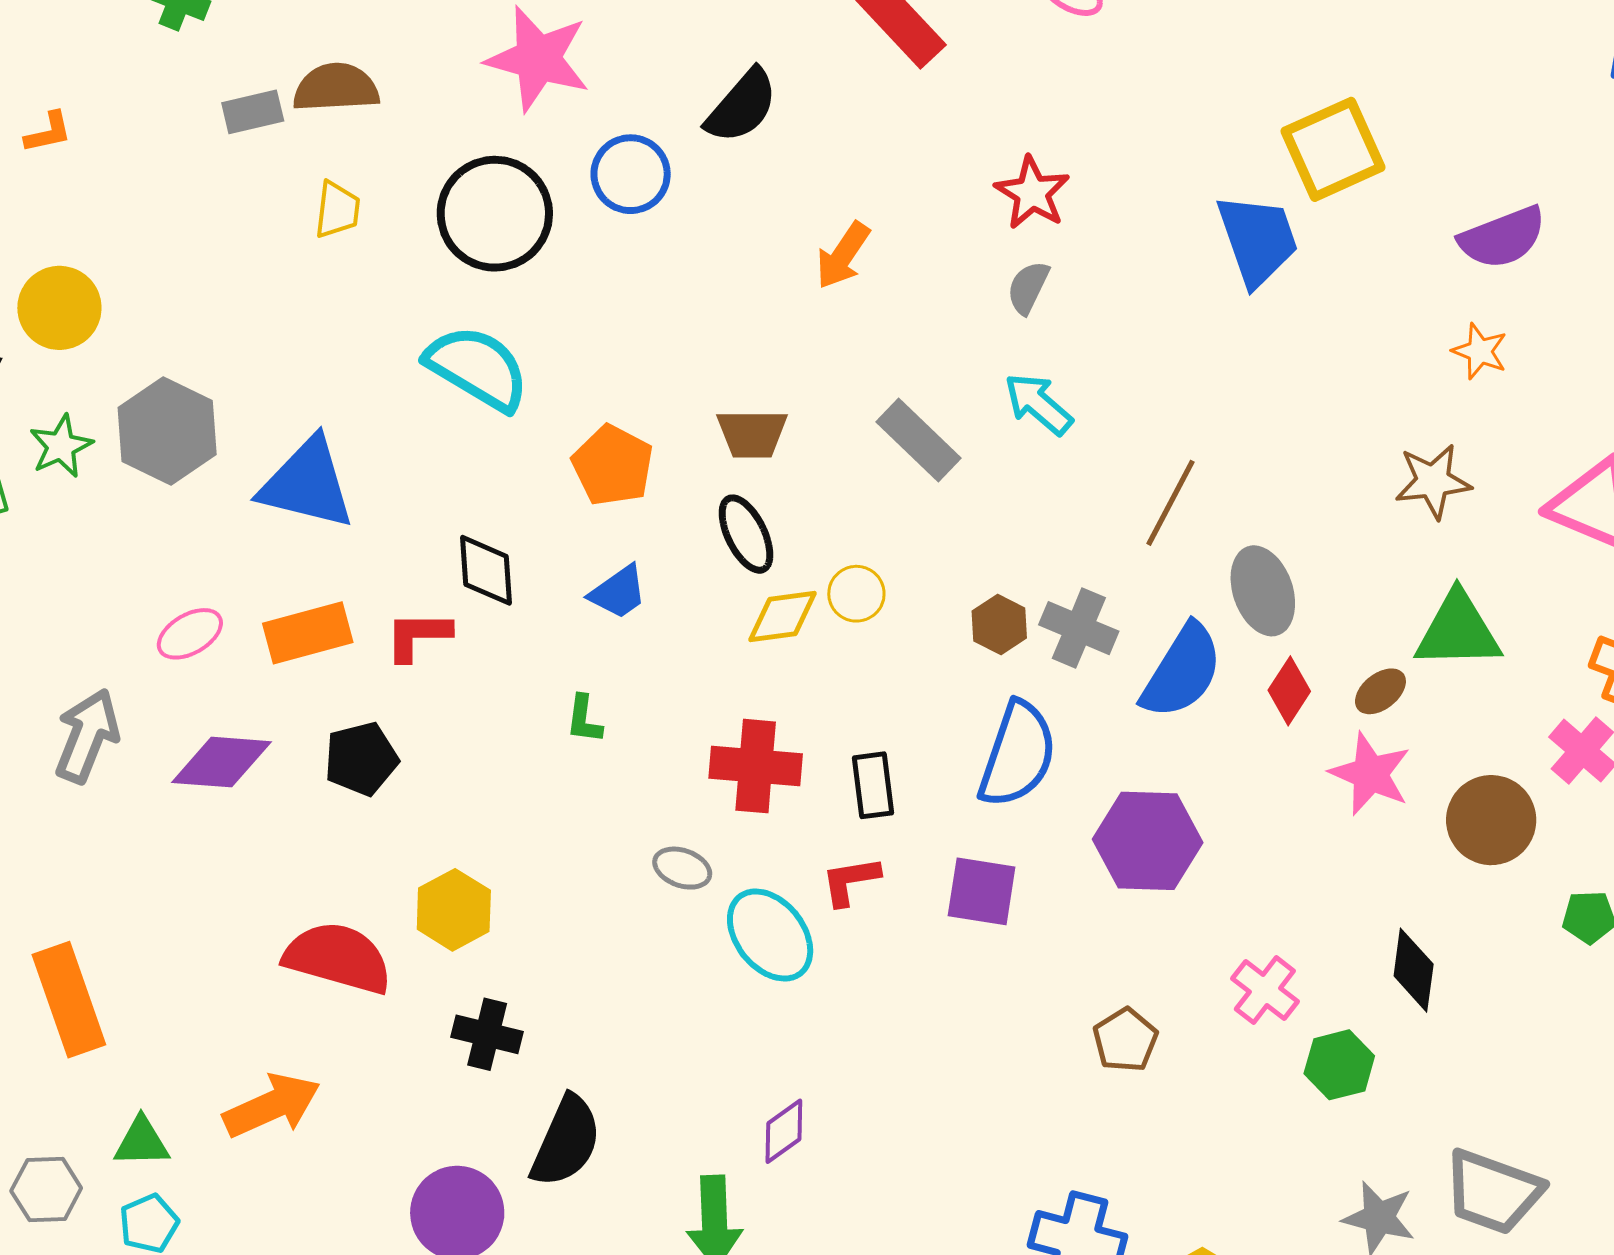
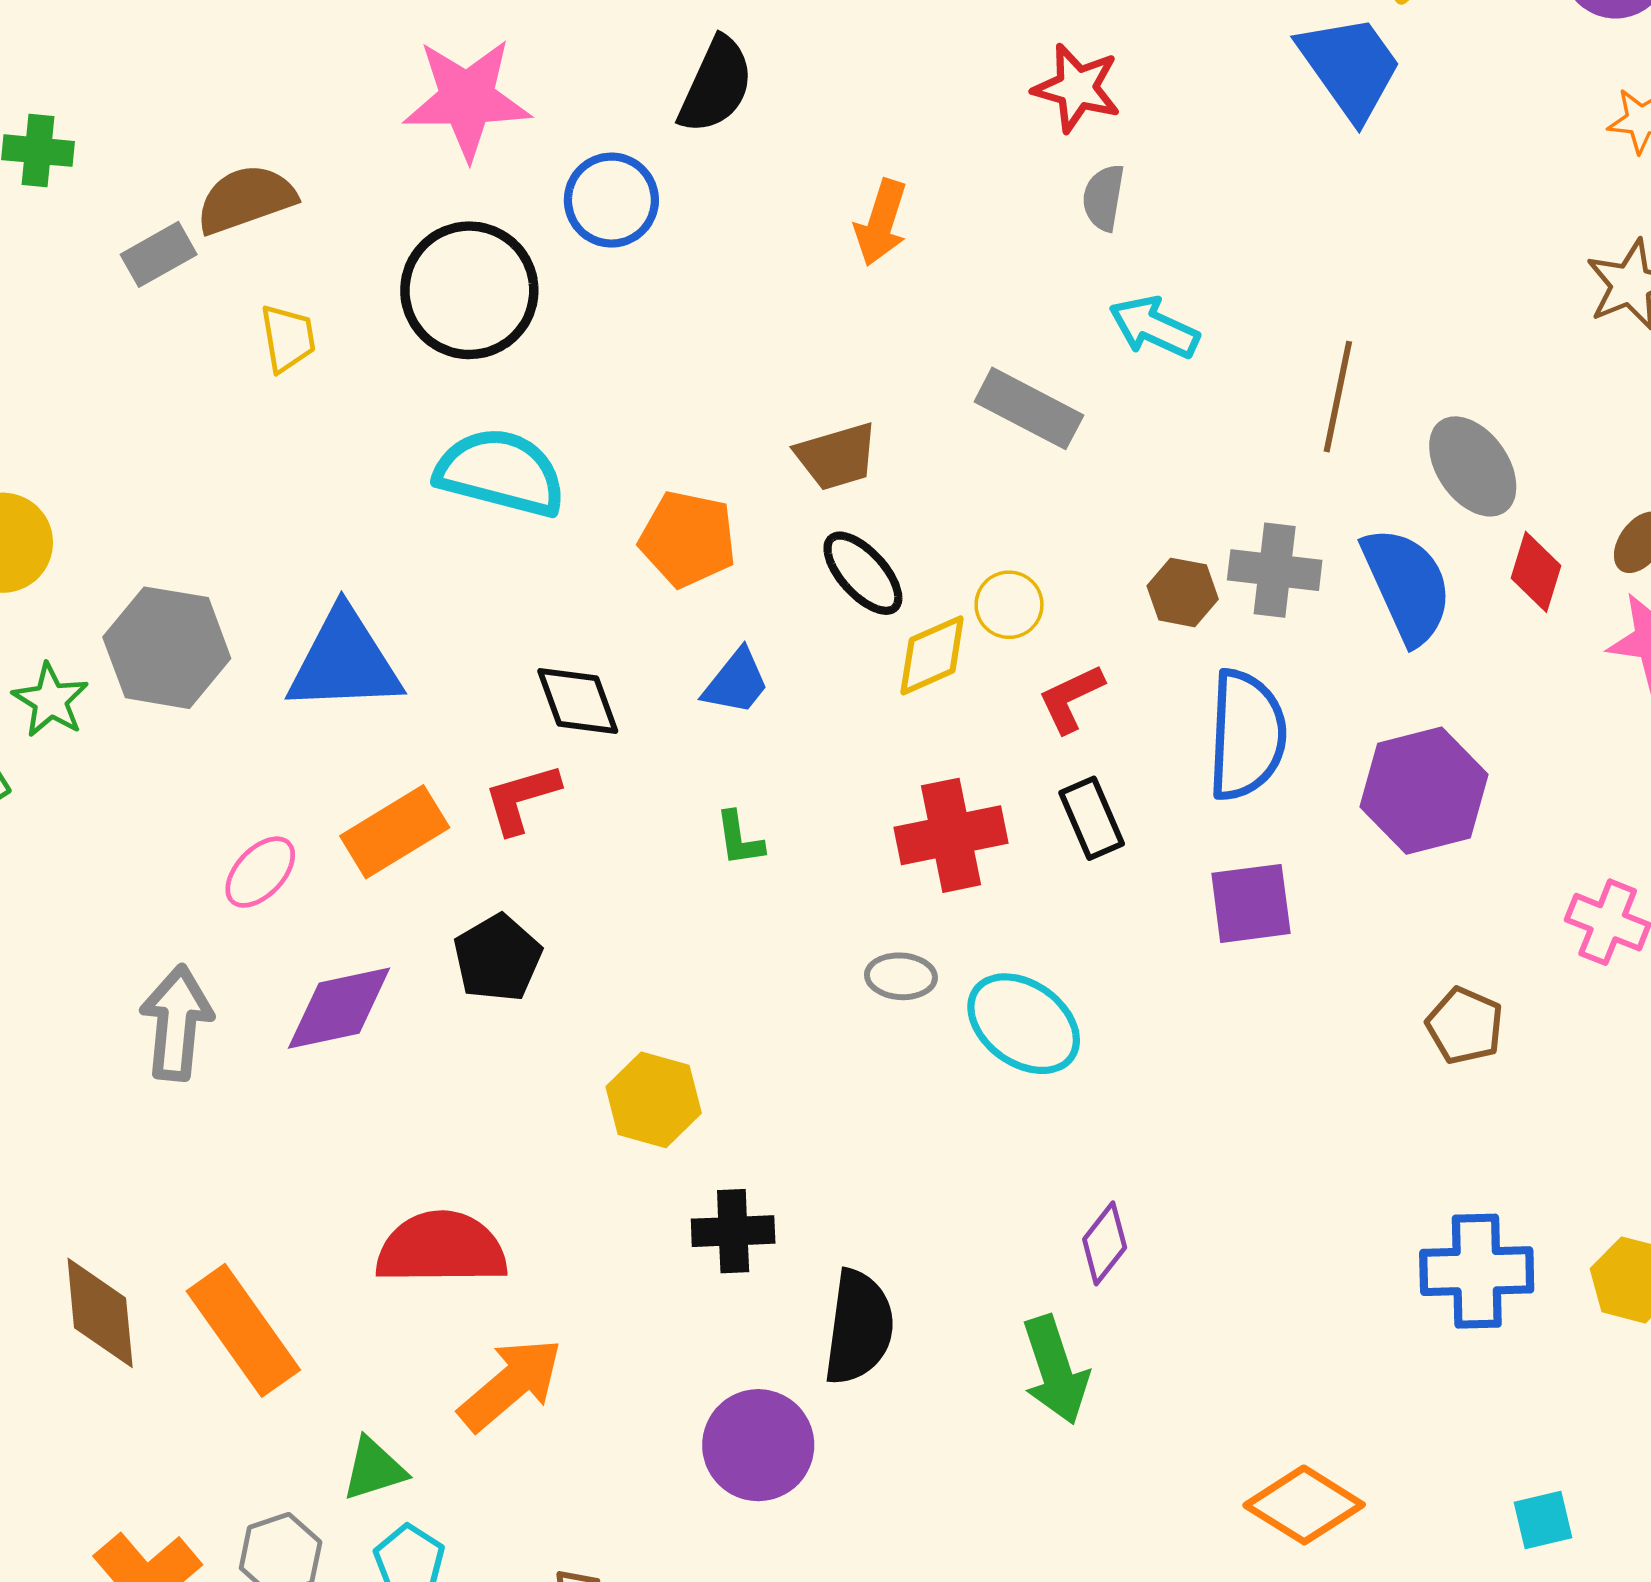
blue semicircle: (1182, 671) -> (1407, 585), turned -40
red L-shape: (850, 881) -> (1071, 698), moved
red semicircle: (338, 958) -> (441, 1248), moved

